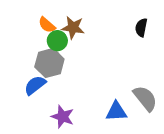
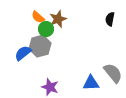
brown star: (73, 28) -> (58, 19), turned -30
blue semicircle: (35, 85) -> (23, 53), moved

